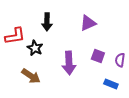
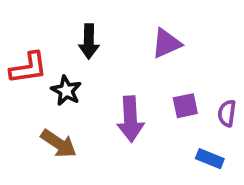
purple square: (98, 56) -> (185, 106), turned -32

